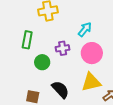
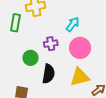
green rectangle: (27, 40) -> (15, 23), moved
black semicircle: (60, 89) -> (48, 74), moved, turned 54

